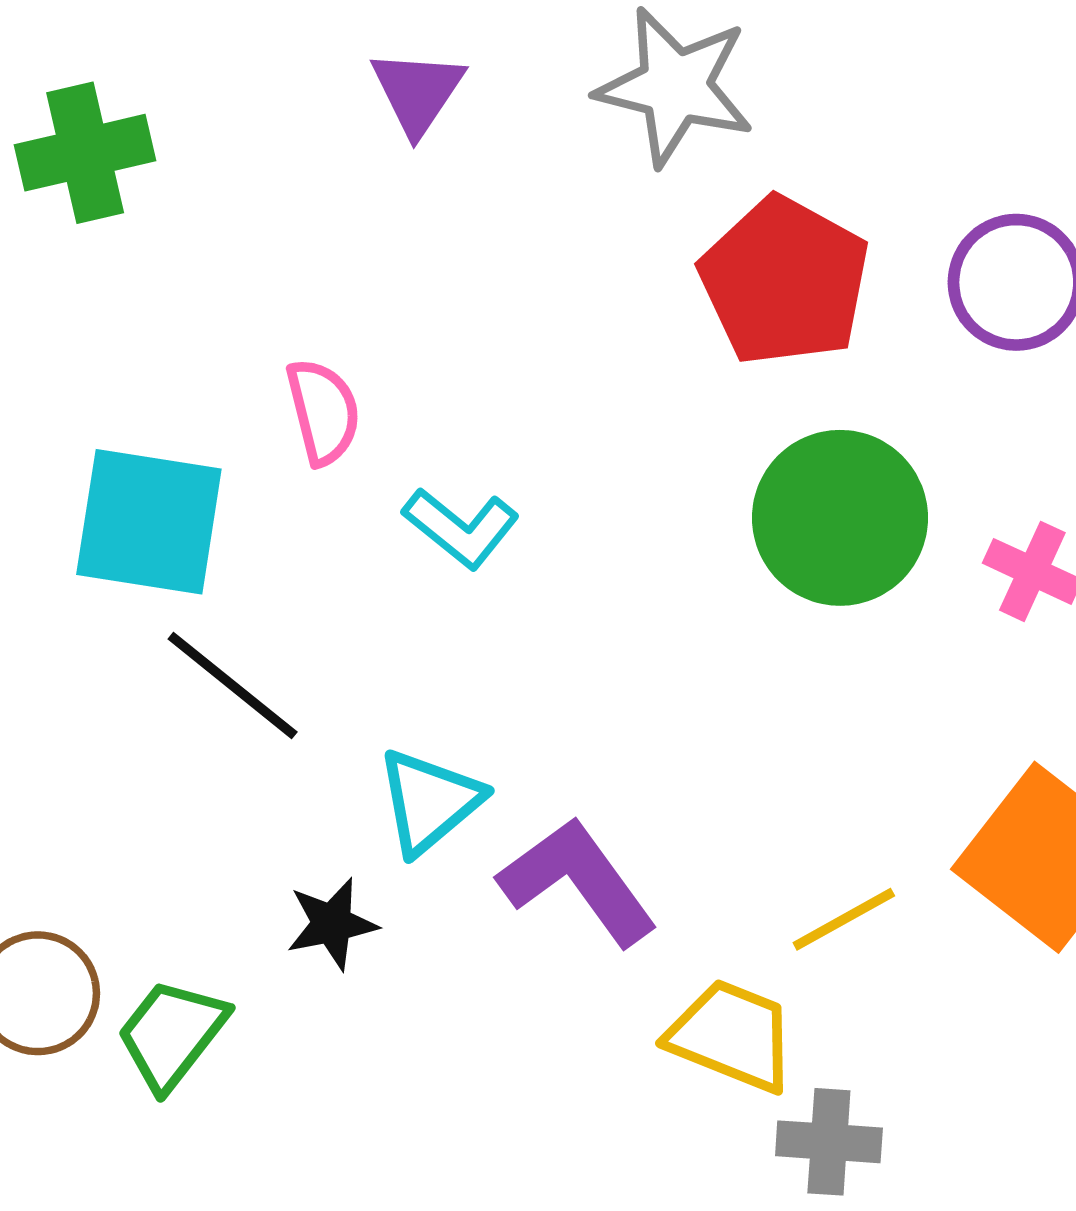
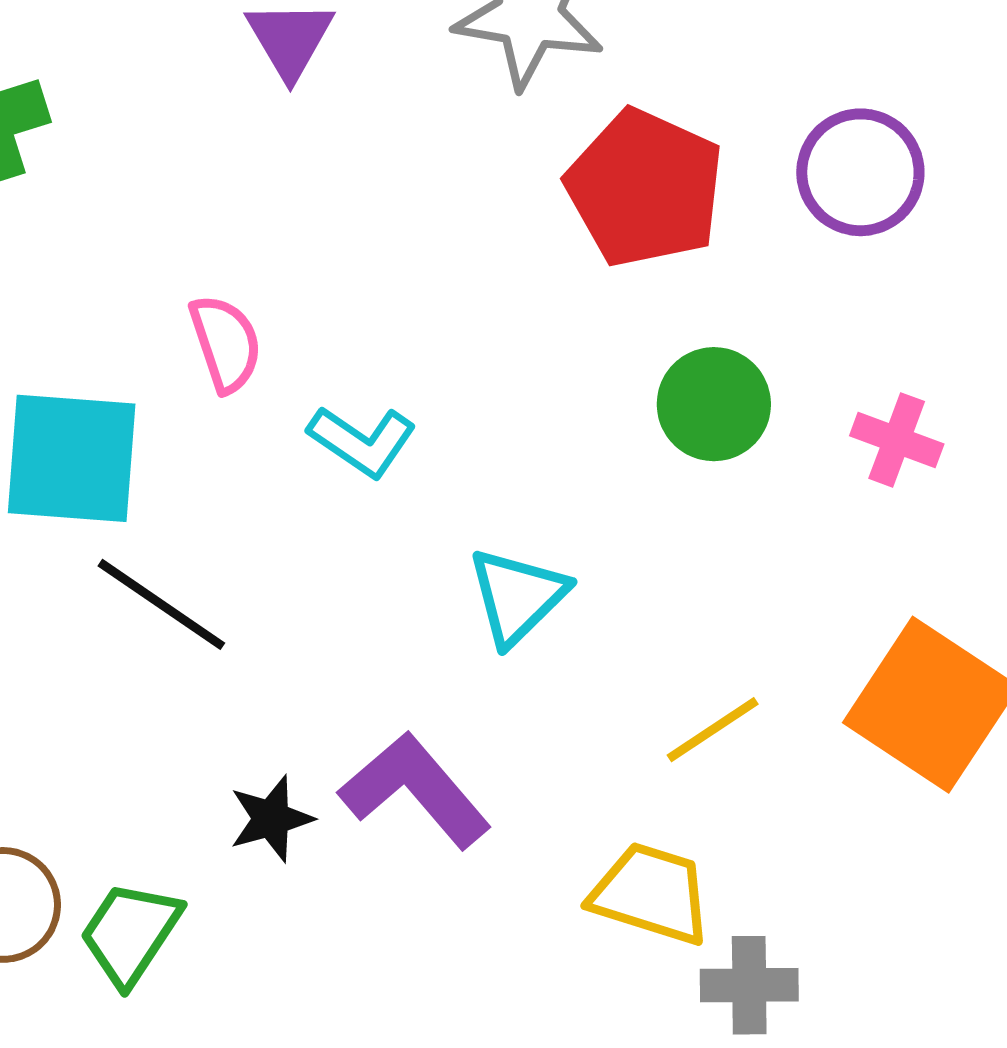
green circle: (840, 518) -> (714, 404), size x0.7
cyan triangle: (429, 801) -> (517, 596), moved
purple L-shape: (578, 881) -> (415, 790), moved
yellow line: (844, 919) -> (713, 730), moved

